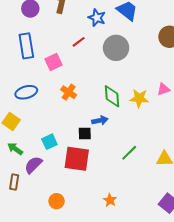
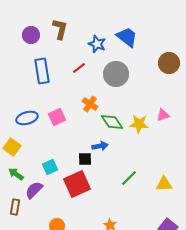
blue rectangle: (26, 46) -> (42, 71), moved
pink square: (53, 62) -> (57, 117), moved
orange cross: (69, 92) -> (90, 104), moved
green diamond: (112, 96) -> (112, 122), turned -30
red square: (77, 159) -> (77, 184), turned -32

